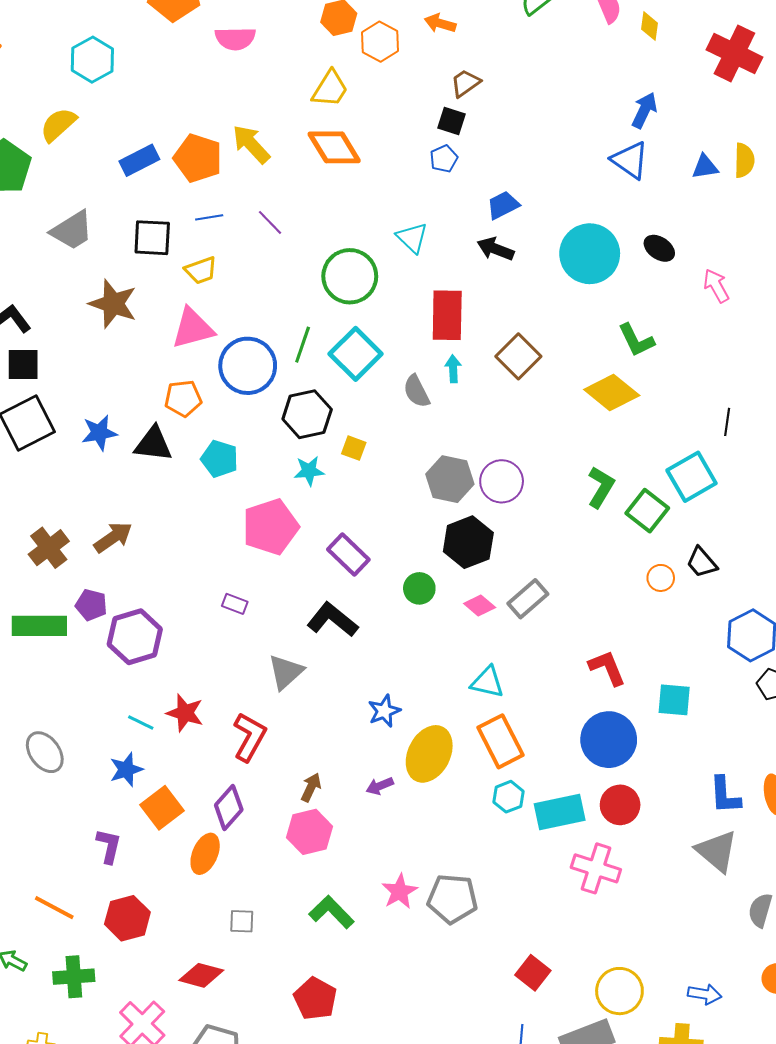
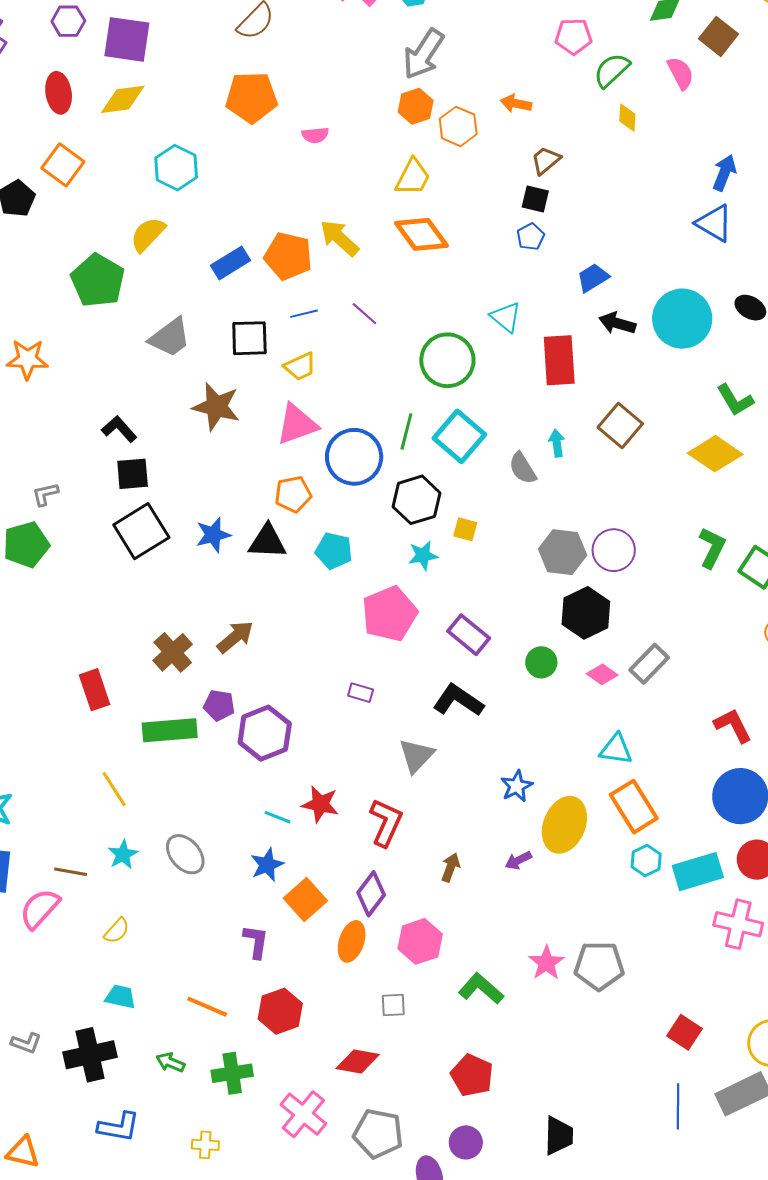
yellow diamond: (650, 26) -> (627, 118), moved
pink semicircle: (235, 39) -> (315, 135), size x0.7
black arrow: (495, 249) -> (617, 323), moved
red rectangle: (447, 315) -> (559, 360), moved
pink hexagon: (309, 832) -> (420, 941), moved

